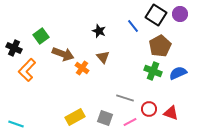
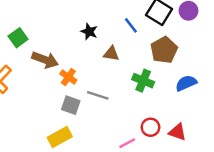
brown triangle: (103, 57) -> (111, 54), moved, turned -40
green cross: (153, 71) -> (143, 81), moved
gray line: (125, 98) -> (98, 95), moved
gray square: (105, 118) -> (71, 105), moved

